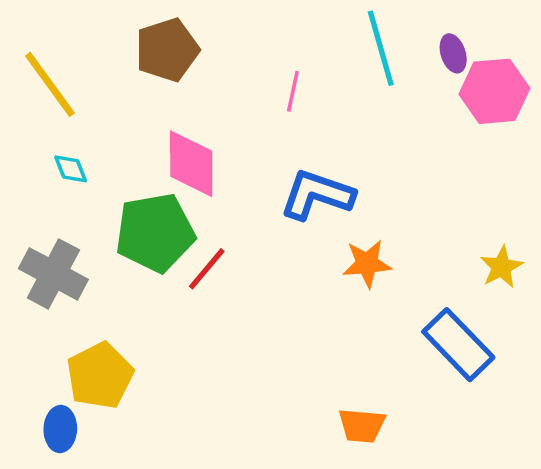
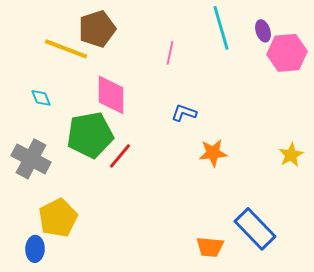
yellow line: (50, 84) -> (66, 49), moved, turned -33
blue L-shape: (317, 195) -> (184, 113), size x0.6
blue rectangle: (458, 345) -> (255, 229), moved

